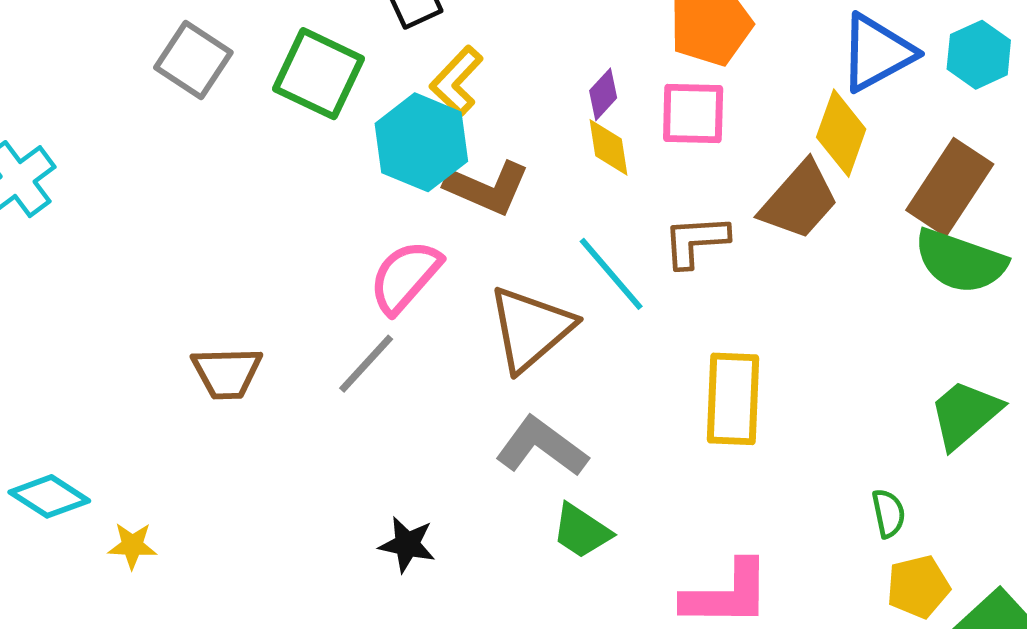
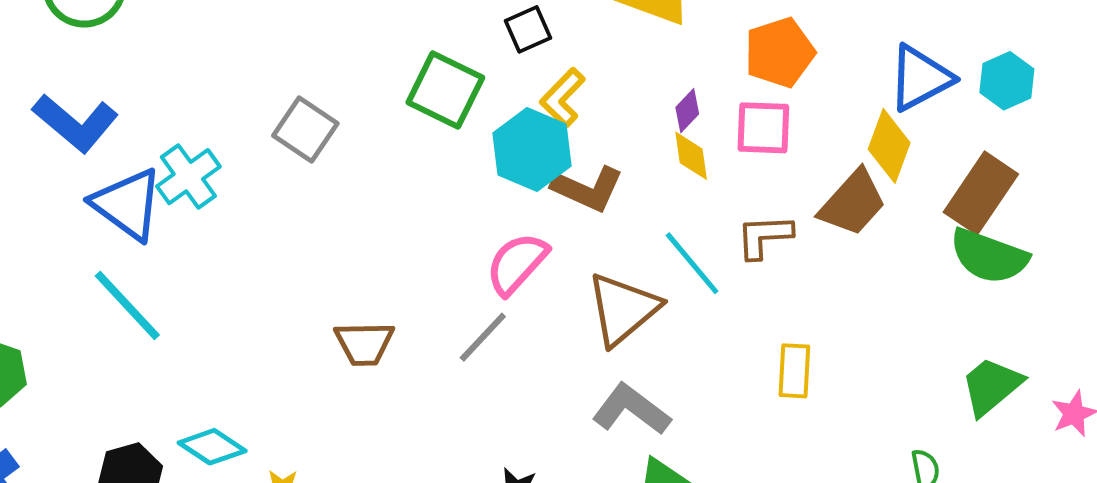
gray square: (193, 60) -> (305, 129), moved
yellow rectangle: (733, 399) -> (794, 371), size x0.7

